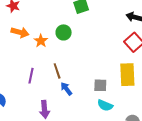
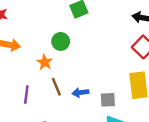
orange star: (41, 41) -> (45, 62), moved
blue arrow: (66, 89) -> (80, 93), moved, turned -56

